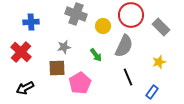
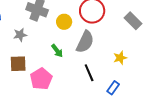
gray rectangle: (161, 27) -> (133, 21), moved
gray star: (64, 47) -> (20, 35), moved

